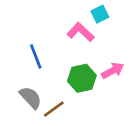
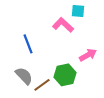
cyan square: (100, 14) -> (78, 11), turned 32
green hexagon: (82, 78) -> (65, 75), moved

